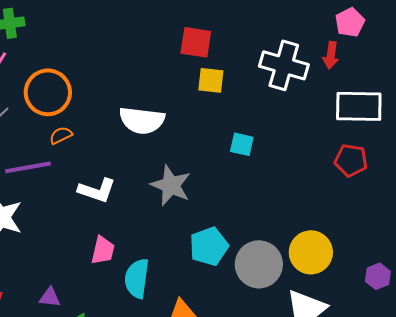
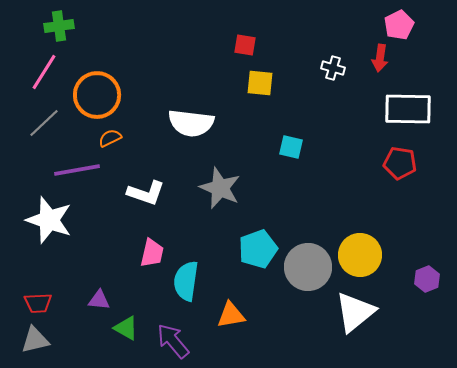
red square: (196, 42) -> (245, 45), size x0.7
white cross: (284, 65) -> (333, 68), size x0.5

